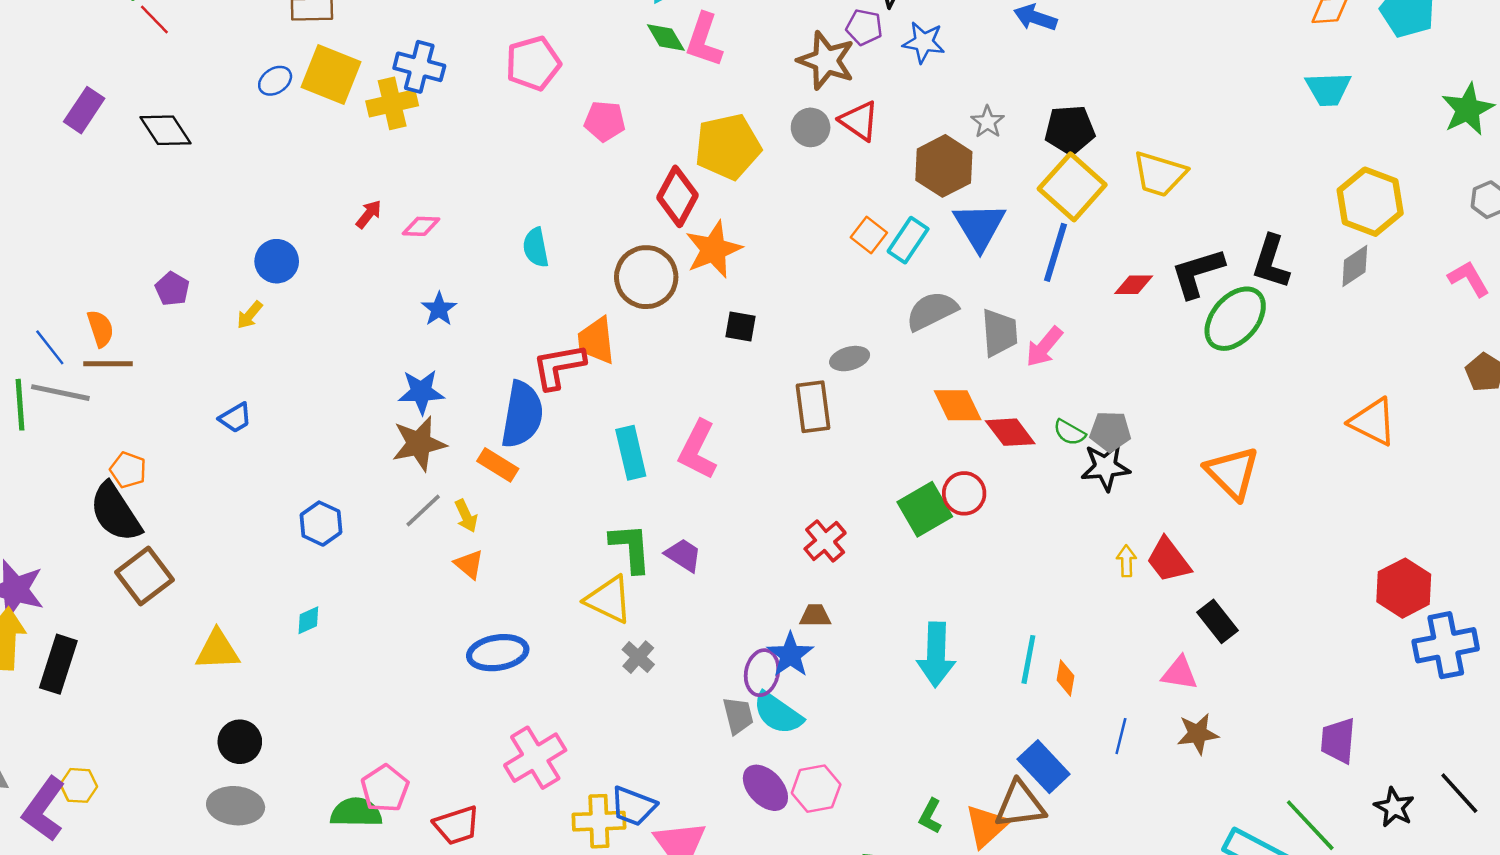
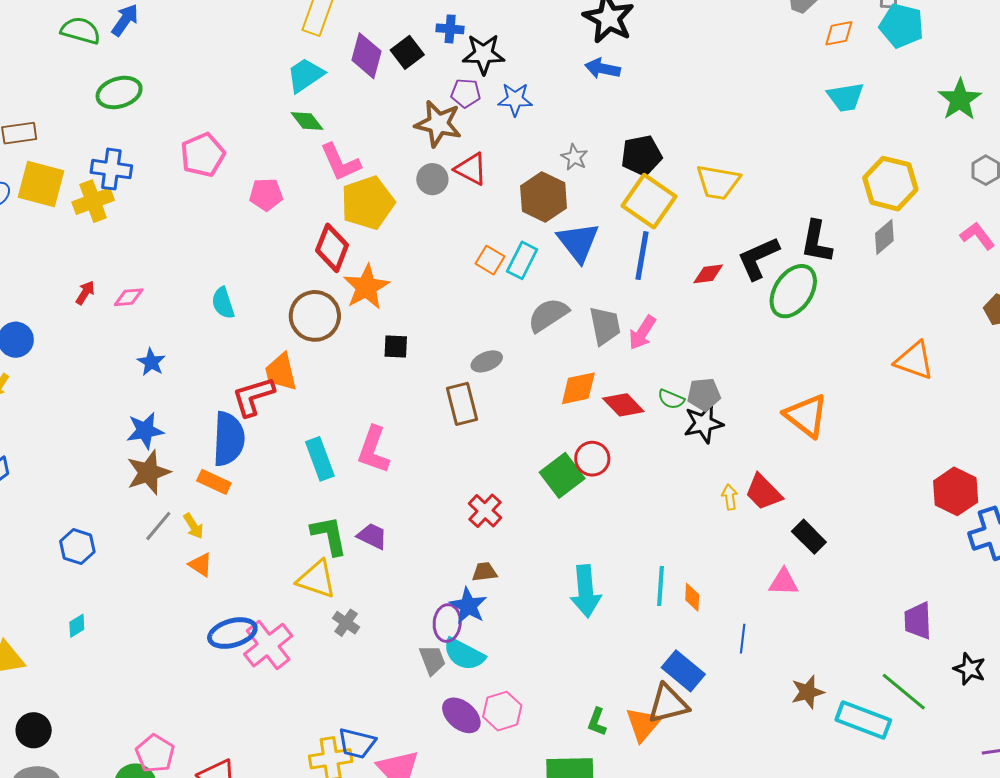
pink L-shape: (704, 40) -> (340, 162), moved, turned -36
orange diamond: (958, 405) -> (578, 388), turned -69
brown star: (1198, 734) -> (808, 692), moved
pink cross: (535, 758) -> (268, 645), moved

